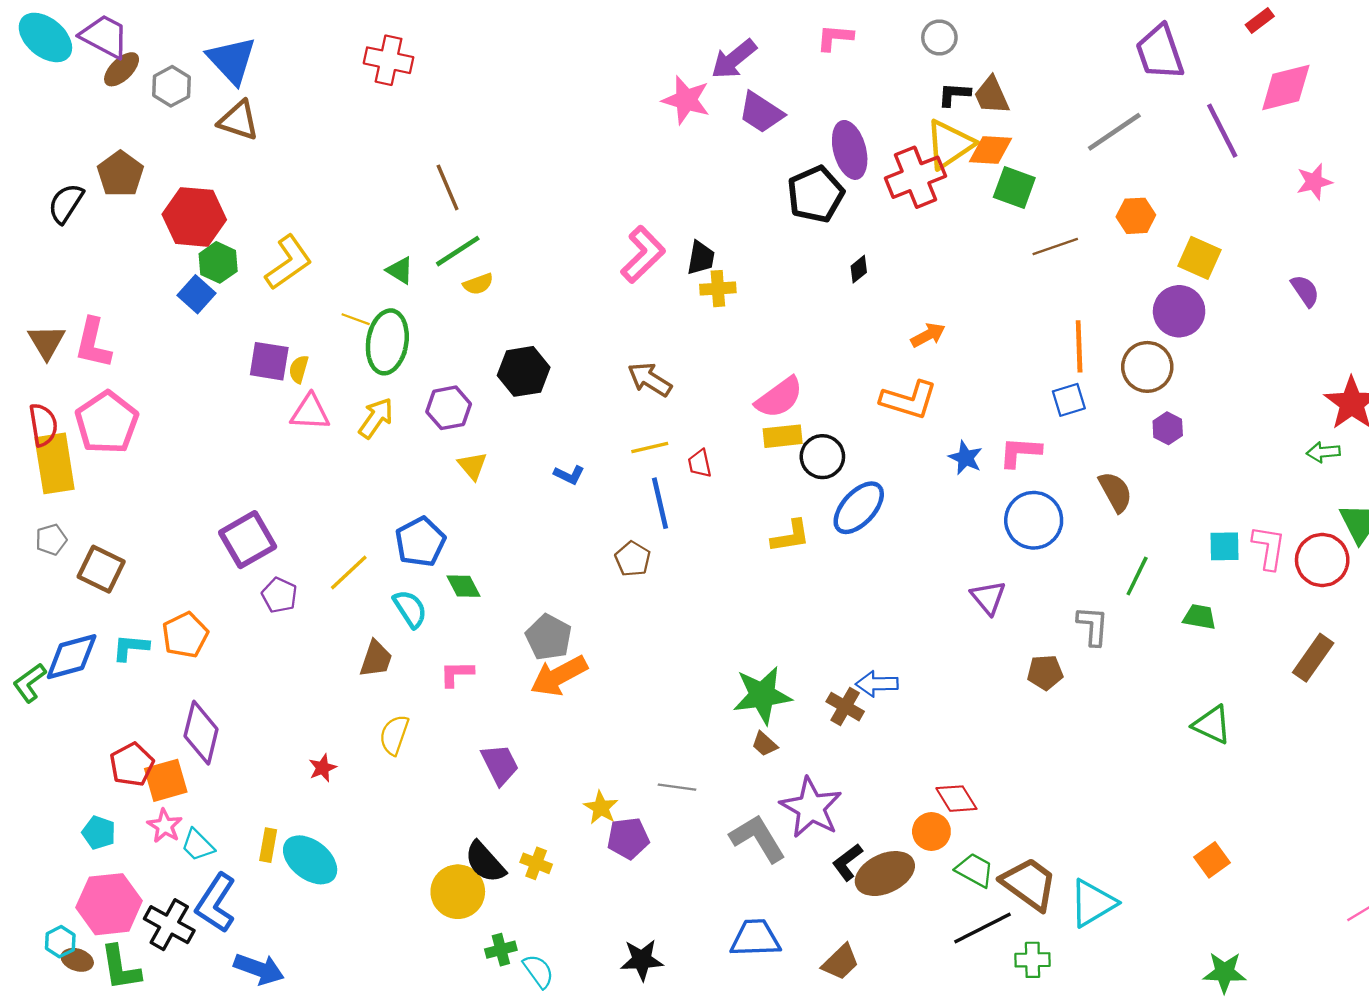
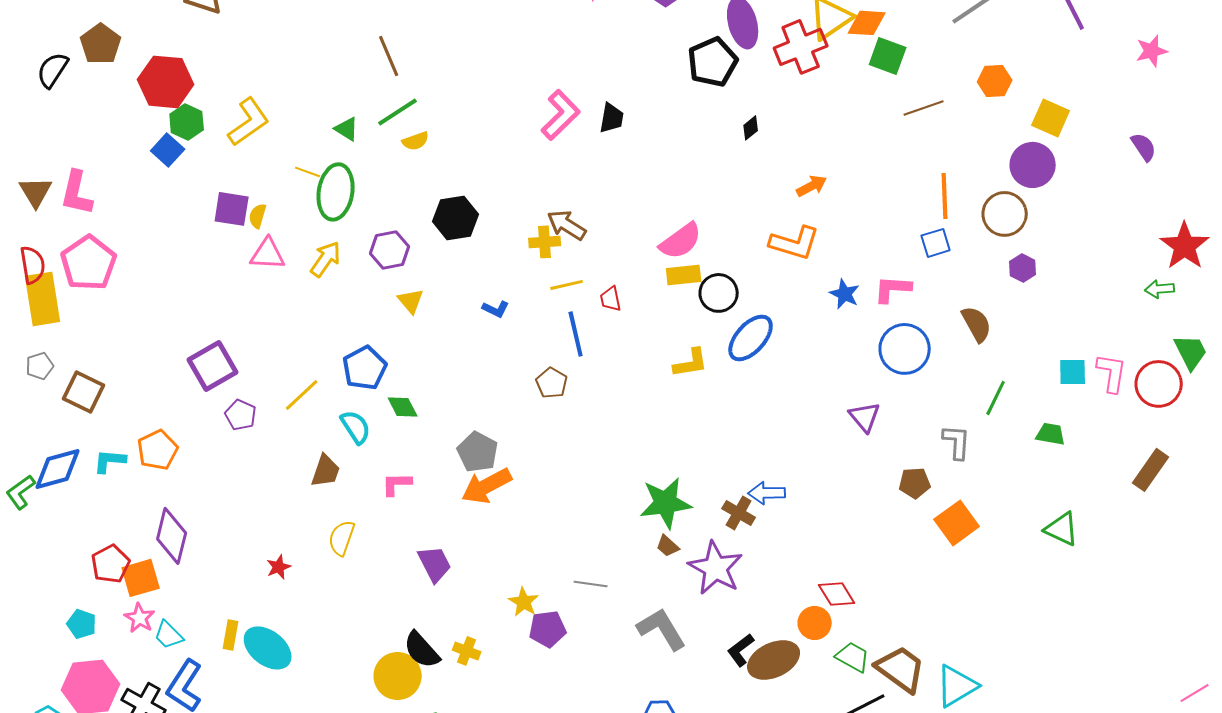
yellow cross: (718, 289) -> (545, 242), moved
purple star: (811, 808) -> (716, 568), moved
orange square: (1212, 860) -> (957, 523), moved, size x1.4

